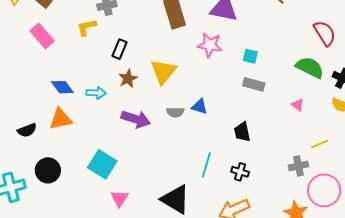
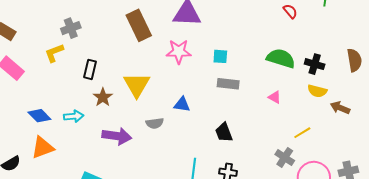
red semicircle: (325, 33) -> (290, 11), moved, size x0.6
blue triangle: (200, 107) -> (182, 104), moved
gray cross: (298, 166) -> (285, 158), turned -36

